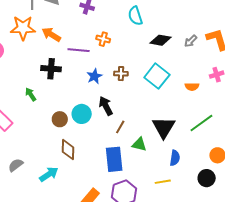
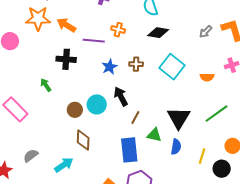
black diamond: (160, 40) -> (158, 33), moved
blue semicircle: (175, 158) -> (176, 147), moved
yellow line: (163, 182) -> (202, 156), moved, turned -63

